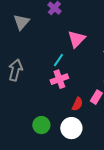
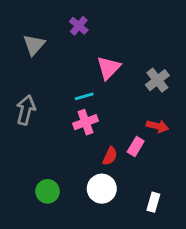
cyan line: (58, 60) -> (84, 96), turned 40
green circle: (41, 125) -> (47, 191), moved

